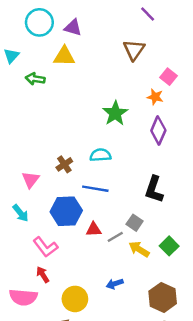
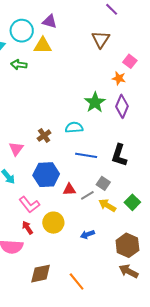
cyan circle: (39, 22) -> (22, 31), moved
green star: (115, 113) -> (95, 102), moved
blue line: (95, 189) -> (86, 155), moved
yellow circle: (75, 299) -> (53, 223), moved

